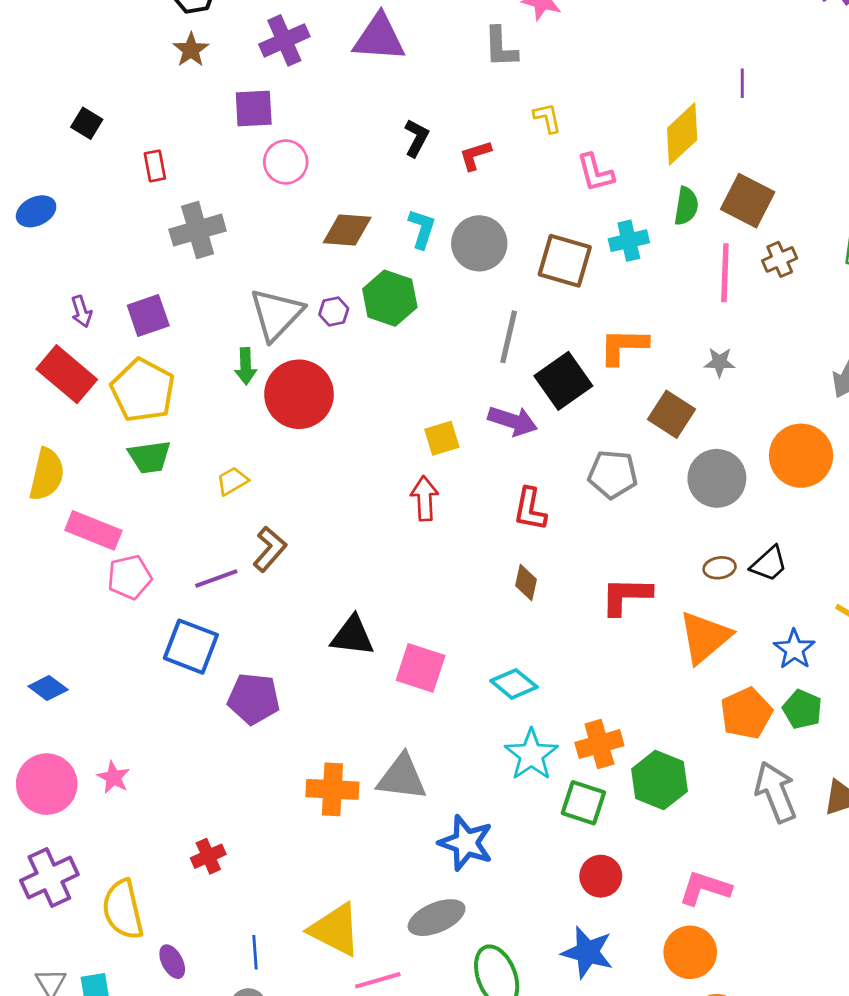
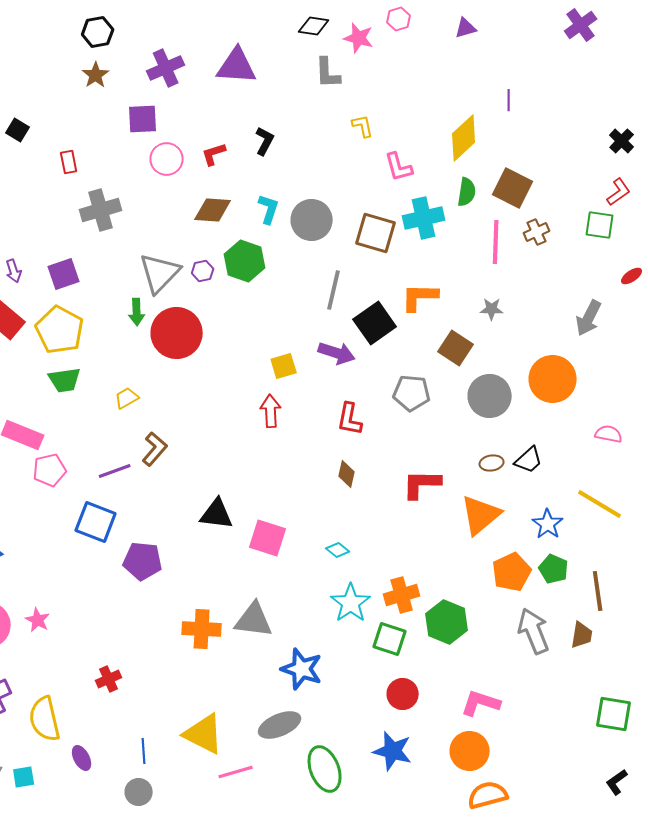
red L-shape: (475, 155) -> (214, 154), moved
cyan cross: (629, 241) -> (424, 218), size x1.4
cyan diamond: (514, 684) -> (338, 550), size x0.7

